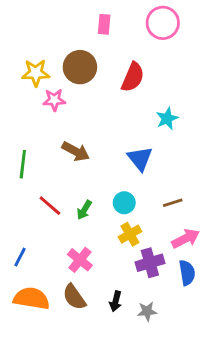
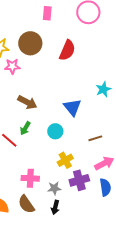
cyan star: (167, 119) -> (103, 89), moved
cyan circle: (124, 203) -> (55, 131), moved
green arrow: (84, 210) -> (25, 128), moved
pink cross: (80, 260) -> (30, 178), turned -36
gray star: (147, 311) -> (54, 188), moved

